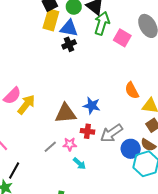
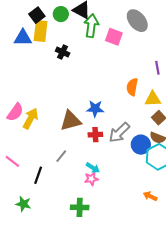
blue triangle: (69, 28) -> (23, 38), moved
black cross: (69, 44) -> (63, 52), turned -32
orange semicircle: (132, 90) -> (132, 87), turned 48
pink star: (70, 144) -> (91, 179), moved
black line: (14, 171) -> (38, 175), moved

